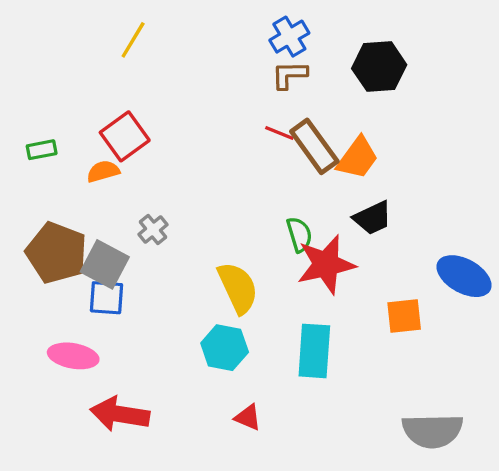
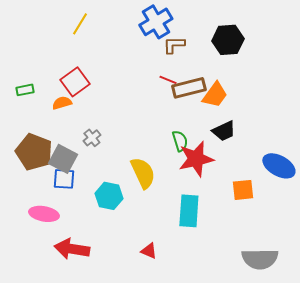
blue cross: (289, 37) -> (156, 22), moved, size x1.4
brown rectangle: (314, 146) -> (189, 88), turned -68
cyan hexagon: (225, 348) -> (109, 196), moved

